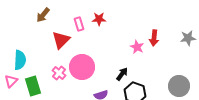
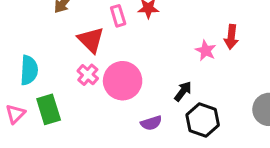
red triangle: (61, 40) -> (91, 40), turned -30
pink cross: (59, 73) -> (88, 75), moved
pink triangle: (11, 81) -> (15, 114), moved

